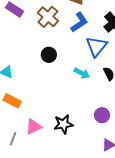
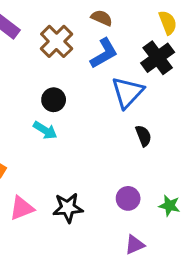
cyan arrow: (82, 73) -> (45, 130), moved

